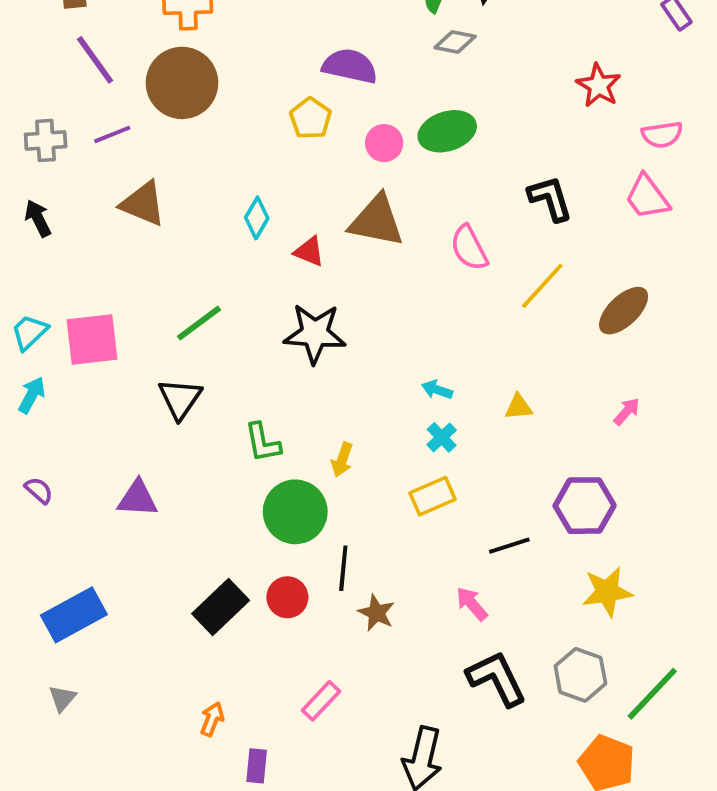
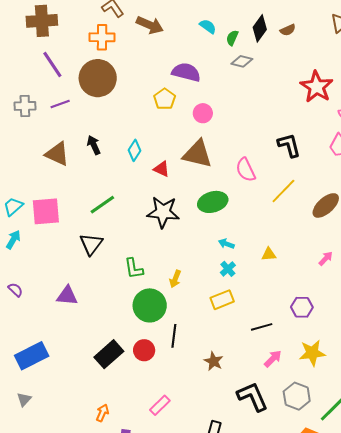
red star: (599, 85) -> (317, 87), size x1.4
green ellipse: (447, 131) -> (213, 202), moved
brown triangle: (143, 204) -> (57, 154), moved
black arrow: (38, 218) -> (94, 145), moved
purple hexagon: (585, 506) -> (302, 307), size x0.7
pink arrow: (472, 604) -> (273, 359), moved, turned 84
brown star: (376, 613) -> (214, 361), moved

